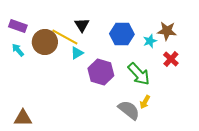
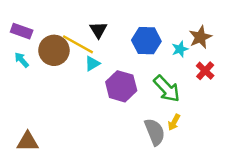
brown star: (167, 31) -> (200, 37), turned -30
gray semicircle: (129, 110) -> (155, 132), turned 30

